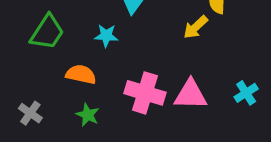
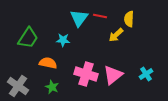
pink triangle: (190, 95) -> (113, 75), turned -40
gray cross: (30, 113) -> (18, 86), size x1.5

